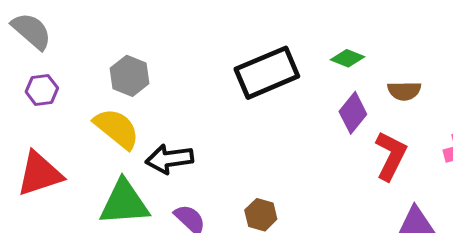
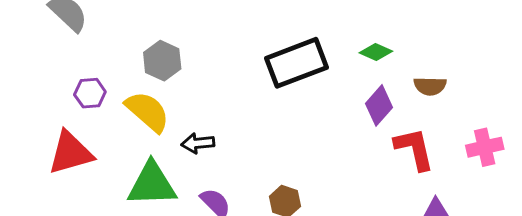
purple hexagon: (42, 90) -> (90, 93), moved
red L-shape: (391, 156) -> (414, 149), turned -42
black arrow: (169, 159) -> (198, 143), size x0.7

